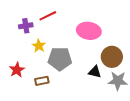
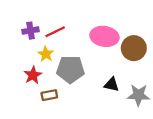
red line: (48, 16) -> (55, 32), moved
brown circle: (112, 57) -> (134, 48), moved
red star: (17, 70) -> (33, 75), moved

